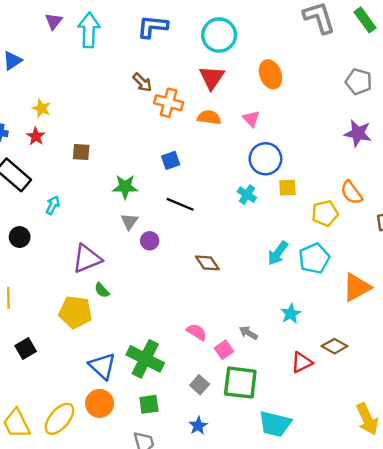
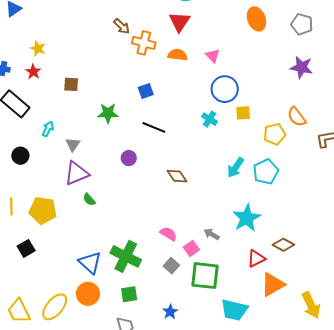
orange ellipse: (271, 74) -> (256, 19), moved
gray triangle: (129, 221) -> (73, 144), moved
orange triangle: (357, 287) -> (273, 284), moved
yellow pentagon: (75, 312) -> (43, 210), moved
cyan star: (291, 314) -> (247, 218), size x1.6
gray square: (200, 385) -> (171, 266), moved

